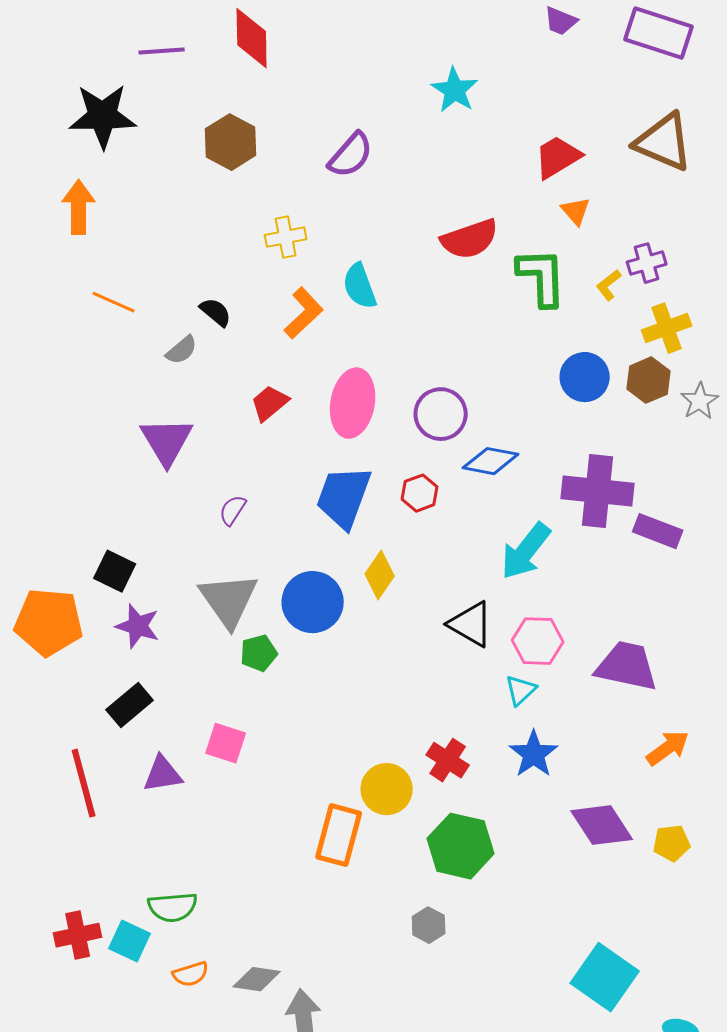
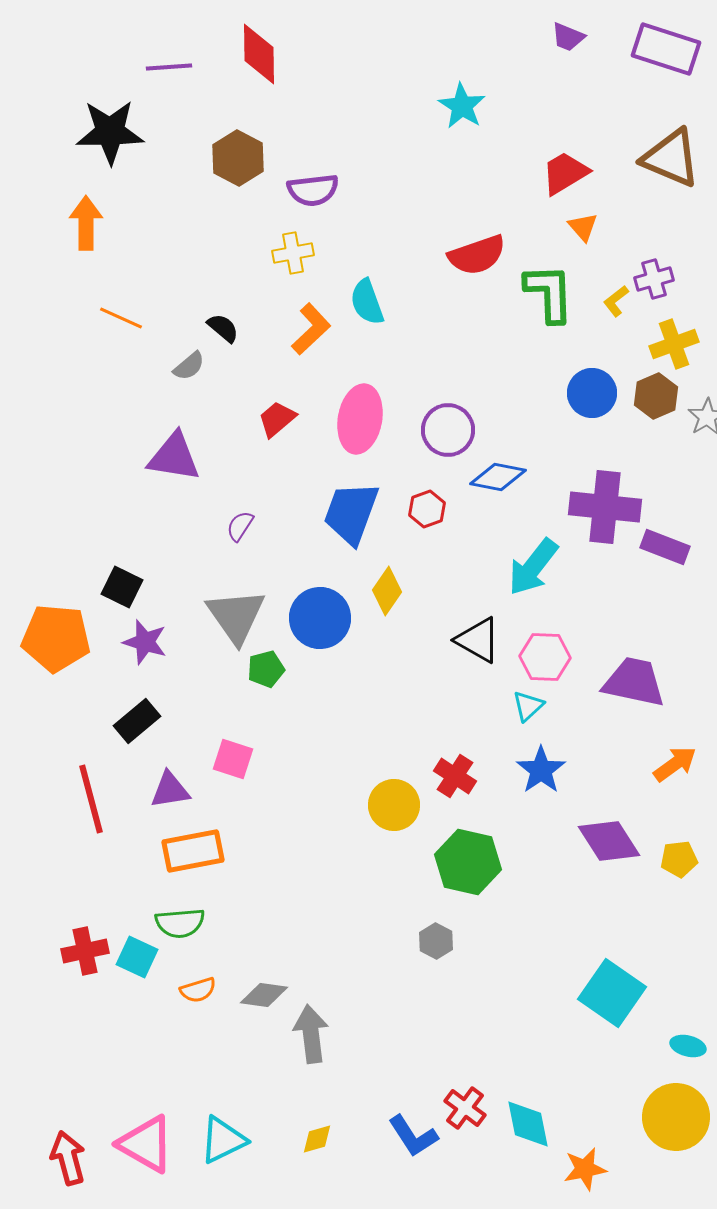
purple semicircle: (351, 155) -> (313, 190), moved, turned 42
purple triangle: (167, 441) -> (174, 457), turned -50
orange rectangle: (339, 835) -> (193, 851), moved, turned 64

